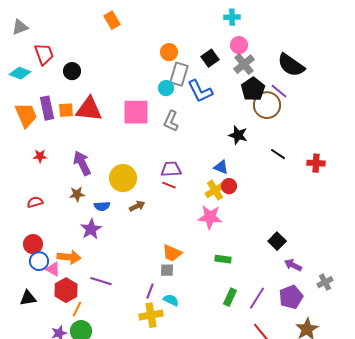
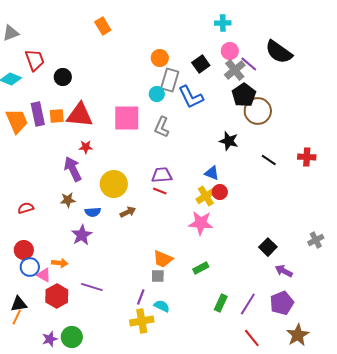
black semicircle: (291, 65) -> (279, 52), moved
purple line: (279, 91) -> (249, 64), moved
red star: (40, 156) -> (86, 147), moved
red cross: (316, 163) -> (307, 157), moved
orange arrow: (69, 257) -> (60, 263), size x0.7
green rectangle: (223, 259) -> (201, 268), moved, turned -35
gray cross: (325, 282) -> (316, 240), moved
orange line: (77, 309) -> (17, 317), moved

